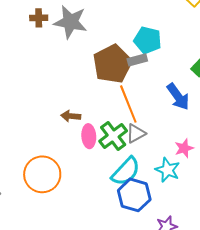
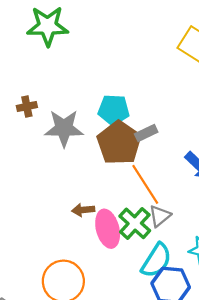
gray star: (70, 22) -> (64, 128), moved
cyan pentagon: (148, 40) -> (114, 110), moved
pink ellipse: (89, 136) -> (108, 229), size x1.4

